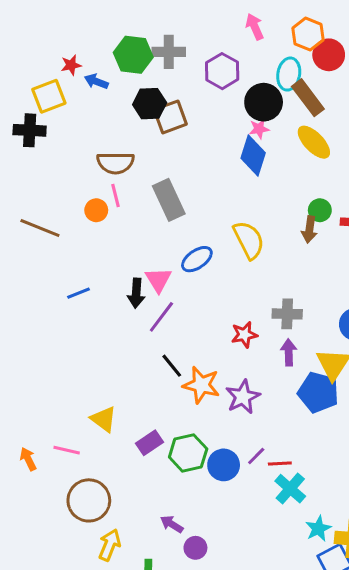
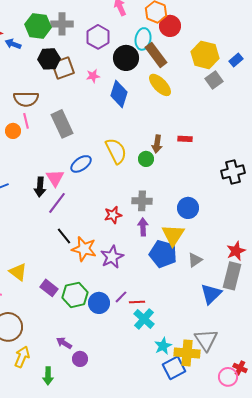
pink star: (259, 129) -> (93, 76), moved
green circle: (320, 210) -> (146, 159), moved
purple rectangle: (150, 443) -> (49, 288), turned 72

